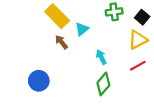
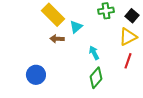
brown arrow: (61, 42) -> (57, 39), turned -48
red line: (138, 66) -> (128, 61), turned -42

